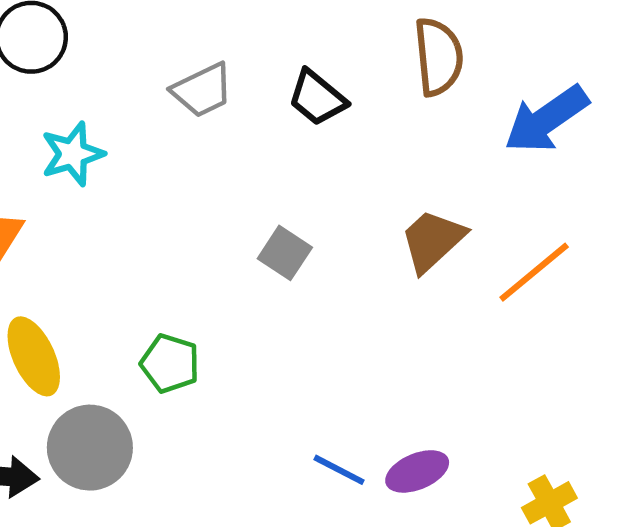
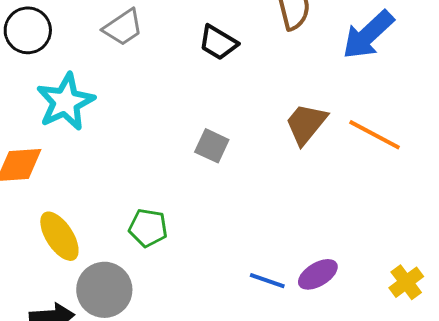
gray trapezoid: (202, 90) -> (123, 27), moved
cyan star: (73, 154) -> (65, 102), size x1.4
orange line: (534, 272) -> (375, 135), turned 76

